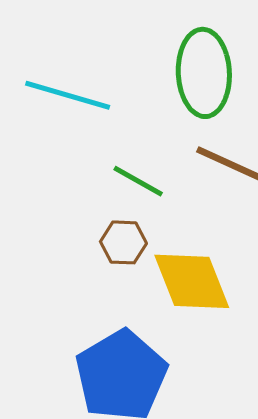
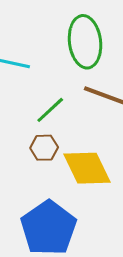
green line: (138, 181) -> (50, 110), turned -68

